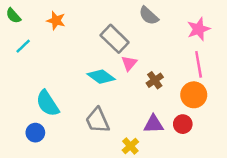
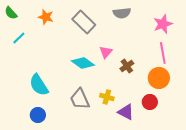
gray semicircle: (149, 16) -> (122, 13), turned -48
gray rectangle: (115, 39) -> (84, 22), moved
purple triangle: (154, 124) -> (126, 112), moved, turned 30
blue circle: (35, 133) -> (38, 115), moved
yellow cross: (130, 146) -> (107, 97), moved, turned -32

